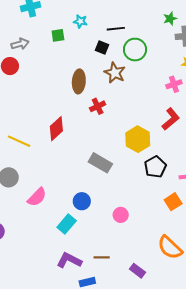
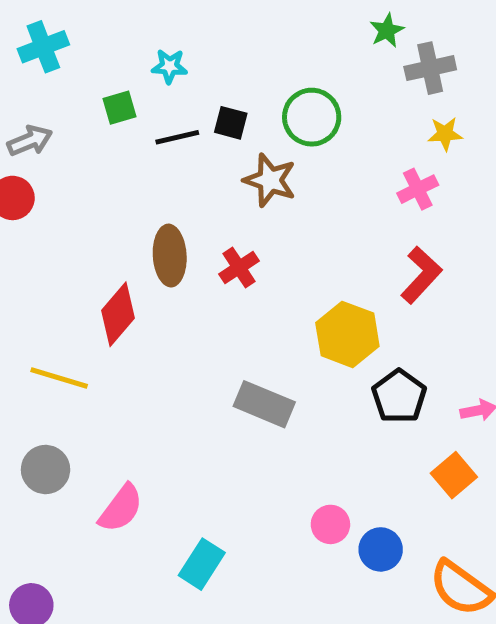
black line: (116, 29) -> (177, 137), moved
brown ellipse: (79, 81) -> (170, 256), moved
red diamond: (56, 129) -> (118, 314), moved
blue circle: (82, 201) -> (381, 549), moved

